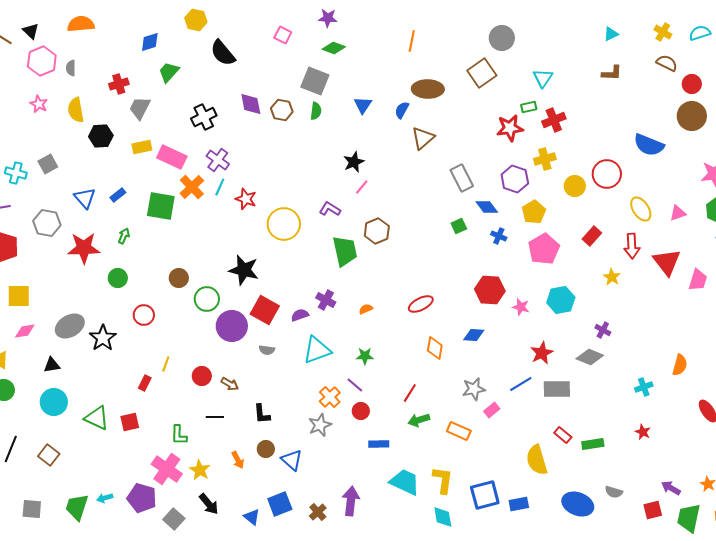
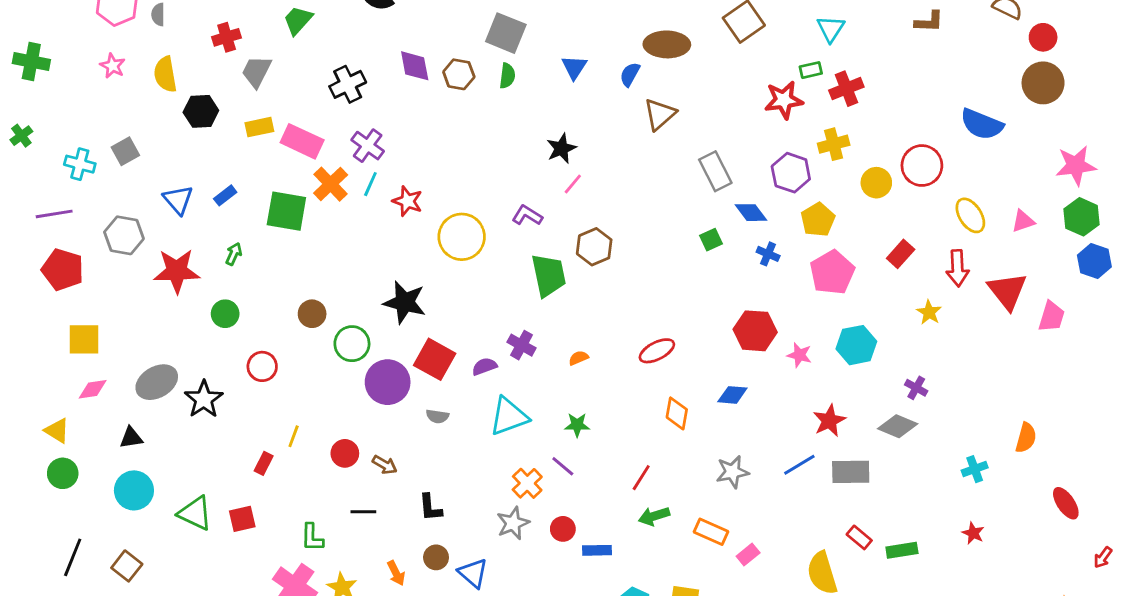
pink rectangle: (492, 410) -> (748, 555), moved
red circle: (361, 411) -> (563, 529), moved

